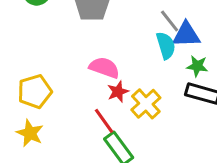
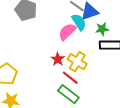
pink semicircle: (104, 68) -> (67, 32), moved, turned -48
red line: (104, 121) -> (70, 78), moved

